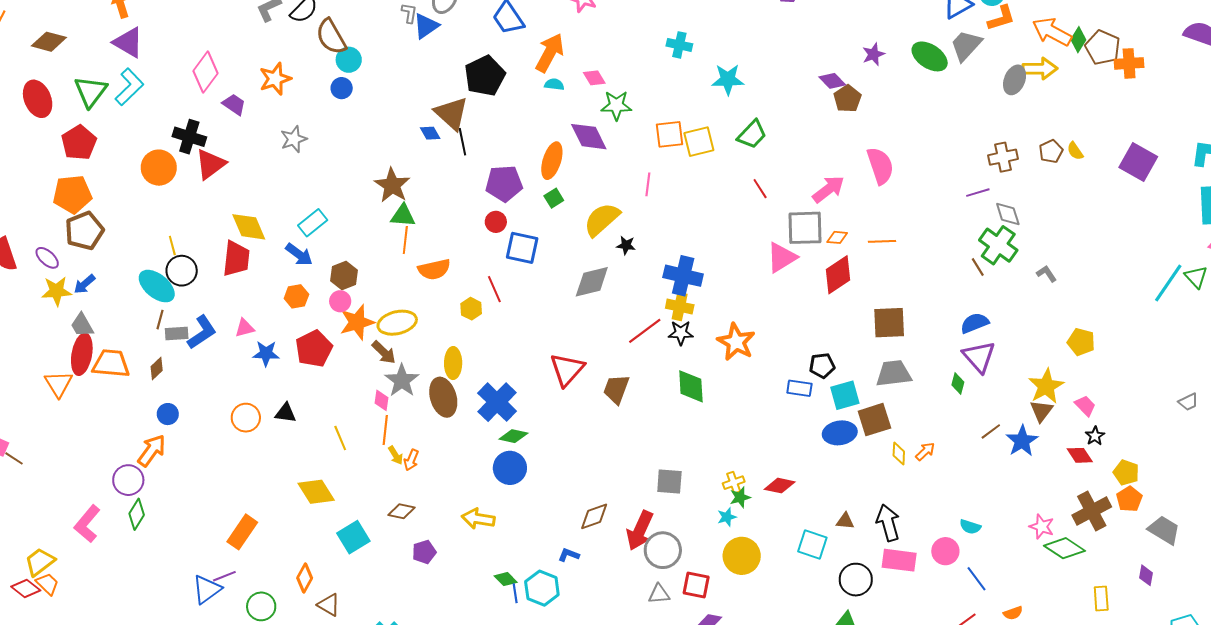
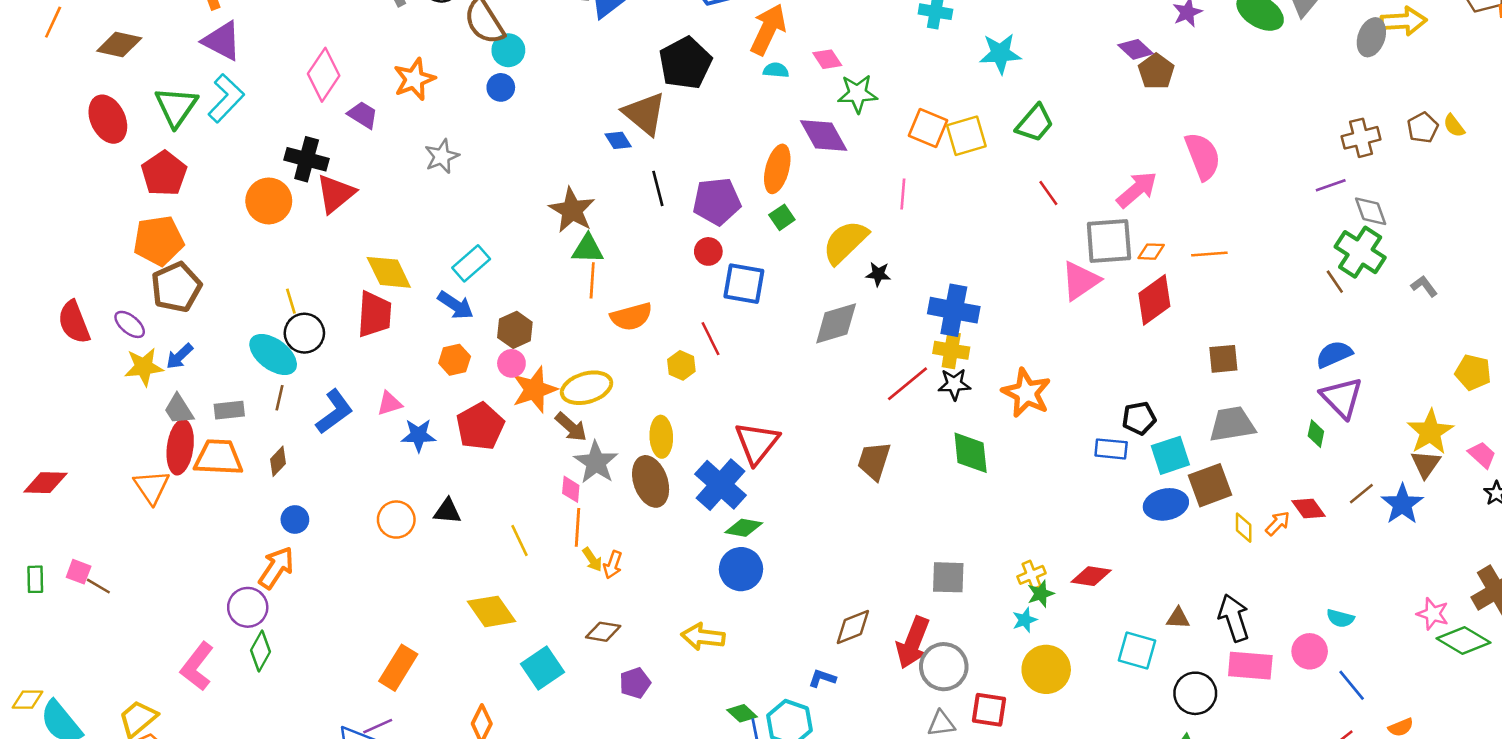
orange square: (669, 134) -> (928, 128), turned 32
black line: (462, 142) -> (658, 188), moved
brown square: (889, 323) -> (1223, 359), size x0.7
gray rectangle: (177, 334) -> (229, 410), moved
red triangle: (567, 370) -> (757, 443), moved
red diamond: (1080, 455) -> (1308, 508), moved

